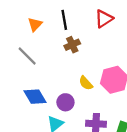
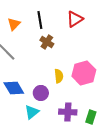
brown cross: (72, 45) -> (47, 42), turned -32
yellow semicircle: (86, 83) -> (59, 76), turned -144

